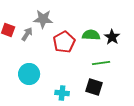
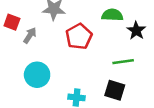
gray arrow: (27, 34) -> (30, 35), moved
green semicircle: (91, 35) -> (112, 15), moved

